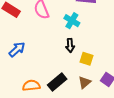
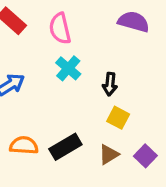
cyan cross: (72, 21) -> (68, 68), moved
black arrow: (70, 45) -> (110, 84), moved

